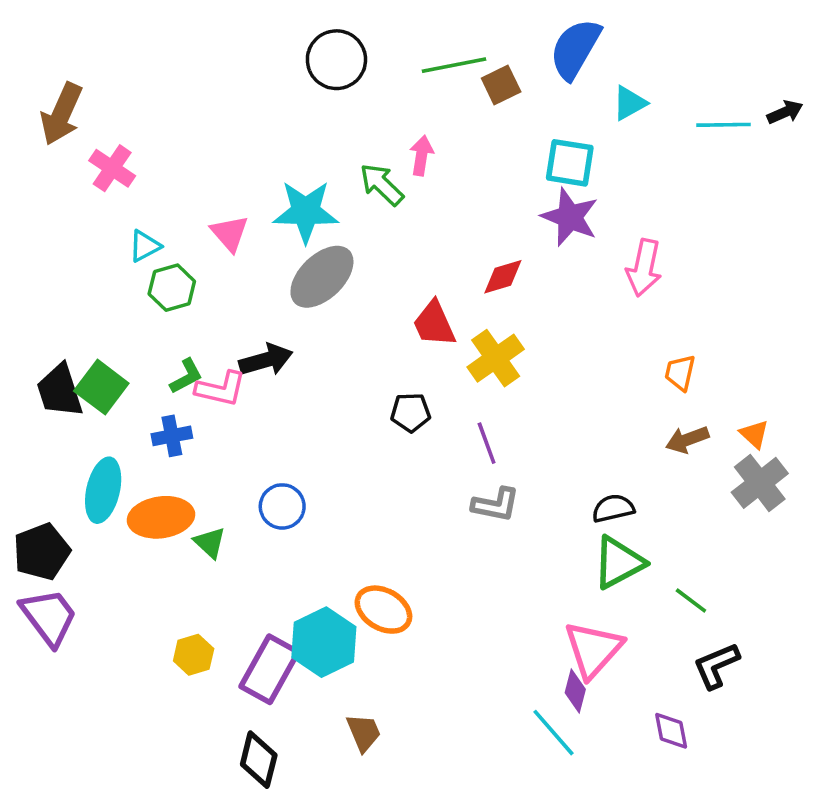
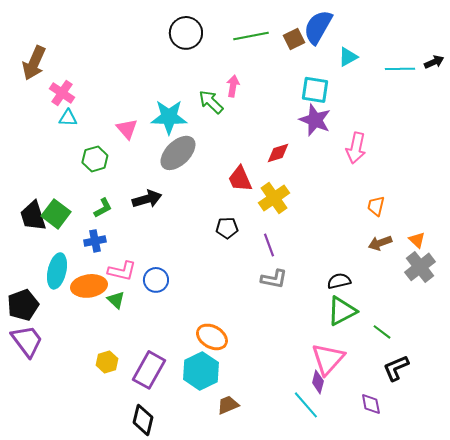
brown square: (501, 85) -> (294, 39), moved
cyan triangle: (145, 246) -> (68, 118), moved, turned 30
pink L-shape: (221, 389) -> (122, 271), moved
cyan hexagon: (324, 642) -> (201, 371), moved
brown trapezoid: (364, 733) -> (228, 405), moved, turned -90

